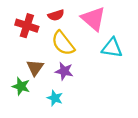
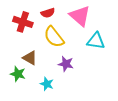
brown triangle: (35, 68) -> (30, 58), turned -35
purple star: (64, 71) -> (66, 64), moved

